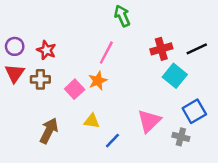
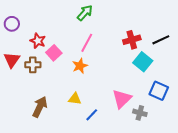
green arrow: (122, 16) -> (85, 13), moved, turned 66
purple circle: (15, 46) -> (12, 24), moved
pink square: (75, 89) -> (54, 53), moved
blue square: (194, 111) -> (159, 91), turned -36
gray cross: (181, 137) -> (140, 113), moved

